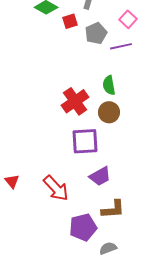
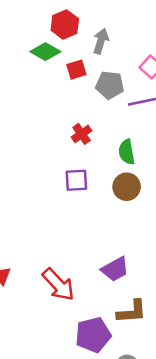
gray pentagon: (96, 33) -> (110, 85), turned 30
red cross: (75, 101) -> (82, 134), moved, size x0.6
purple square: (85, 141) -> (76, 180), moved, size x0.7

